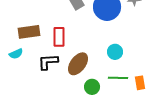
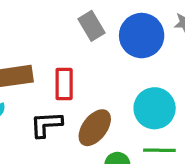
cyan circle: (115, 52) -> (155, 108), size x1.6

